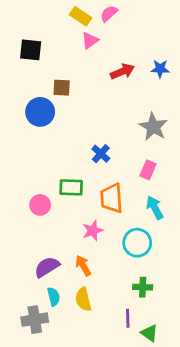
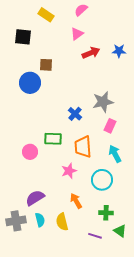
yellow rectangle: (81, 16) -> (46, 15), moved
pink triangle: (90, 40) -> (77, 34), moved
gray star: (153, 127) -> (103, 102), moved, turned 30
orange arrow: (83, 266) -> (76, 201), moved
purple line: (128, 318) -> (95, 236), turned -72
gray cross: (35, 320) -> (16, 221), moved
green triangle: (149, 333) -> (120, 231), moved

